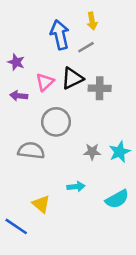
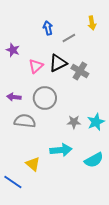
yellow arrow: (92, 21) -> (92, 23), moved
blue arrow: (60, 35) -> (48, 28), size x0.6
gray cross: (100, 88) -> (80, 71), turned 30
purple arrow: (19, 96) -> (14, 97), moved
cyan arrow: (76, 187) -> (61, 150), size x1.5

